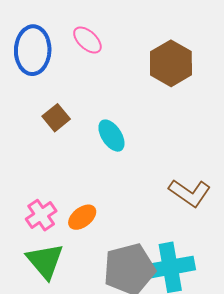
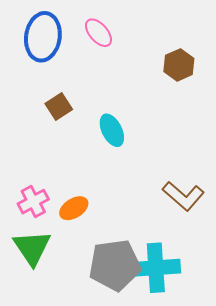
brown hexagon: (171, 63) -> (179, 65), size x0.7

